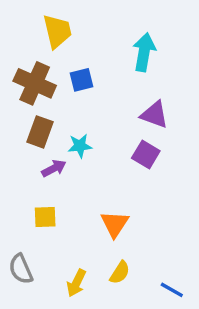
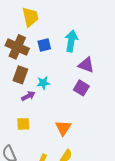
cyan arrow: (144, 52) -> (71, 41), moved

